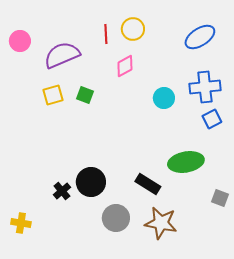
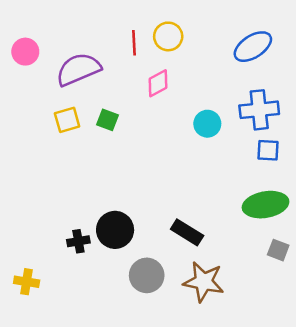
blue square: (212, 119) -> (268, 150), turned 30
green ellipse: (186, 162) -> (266, 205), moved
black cross: (62, 191) -> (78, 241), turned 30

